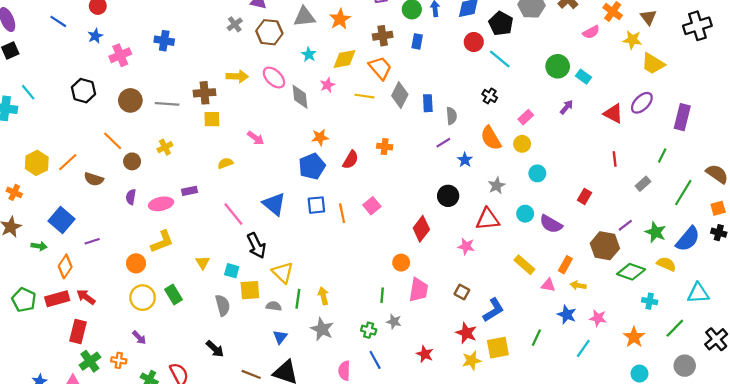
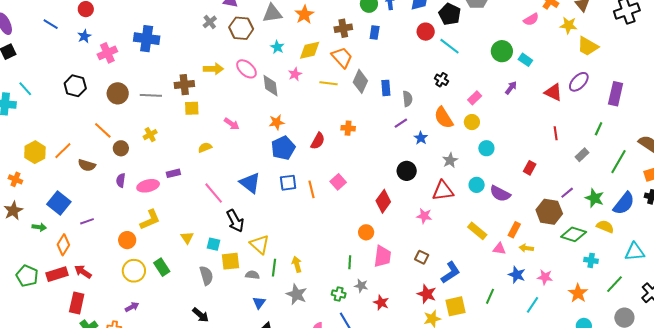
blue cross: (164, 41) -> (147, 39), size x1.4
orange star: (320, 137) -> (277, 122), moved
purple arrow: (139, 338) -> (132, 307), turned -72
red star: (425, 354) -> (381, 303), moved

